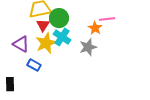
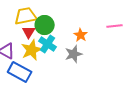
pink line: (107, 19) -> (115, 26), moved
blue rectangle: (34, 65) -> (20, 72), size x1.6

